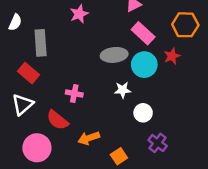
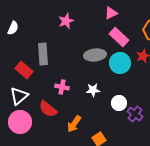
gray rectangle: (41, 43) -> (43, 54), moved
white star: (123, 90) -> (93, 90), moved
orange arrow: (89, 138) -> (74, 124), turned -36
purple cross: (158, 143) -> (135, 114), moved
pink circle: (37, 148) -> (20, 122), moved

